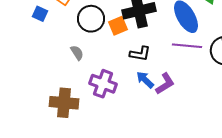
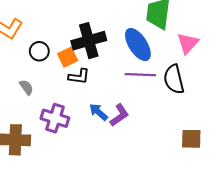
black circle: (91, 19) -> (39, 51), size x0.7
black L-shape: (140, 54) -> (79, 76), moved

